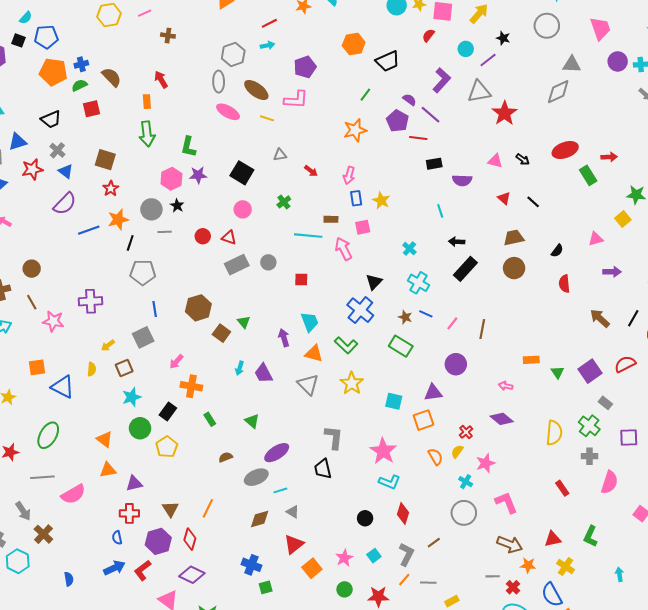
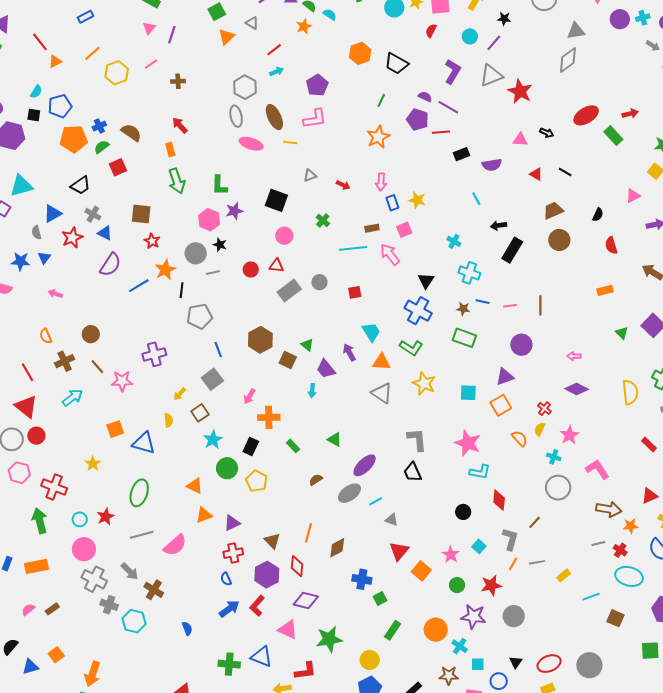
black trapezoid: (388, 61) -> (396, 64), turned 65
brown ellipse: (256, 90) -> (274, 117), turned 40
pink line: (452, 323) -> (510, 306), turned 56
orange rectangle: (531, 360) -> (605, 290), moved
purple trapezoid: (263, 373) -> (326, 369), moved
brown diamond: (260, 519) -> (337, 548), moved

